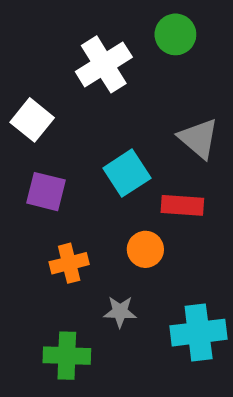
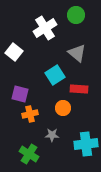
gray triangle: (199, 138) -> (77, 53), moved
purple square: (46, 192) -> (20, 94), moved
green cross: (67, 356) -> (29, 154), turned 30

